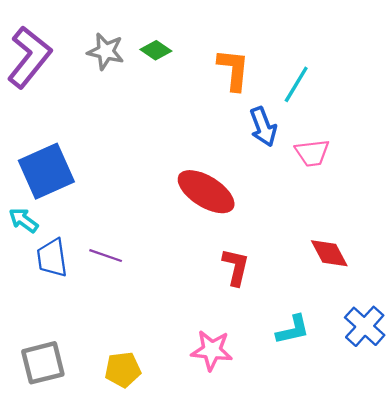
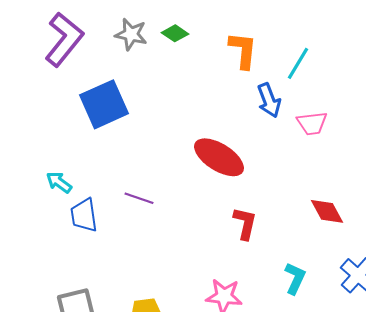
blue square: (46, 171) -> (104, 104), moved
purple line: (106, 256) -> (139, 198), moved
cyan L-shape: (293, 330) -> (295, 278), turned -52

